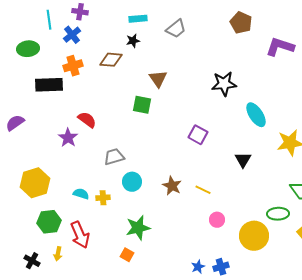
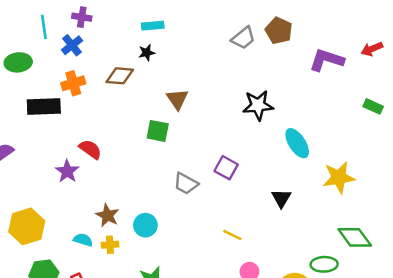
gray trapezoid: (176, 29) -> (243, 38), moved
gray trapezoid: (114, 157) -> (186, 184), moved, turned -135
brown star: (172, 186) -> (107, 215), moved

